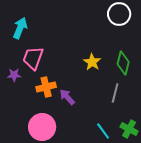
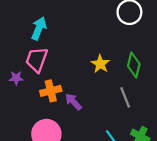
cyan arrow: (20, 28) -> (39, 28), moved
gray line: (115, 93) -> (125, 97), turned -36

